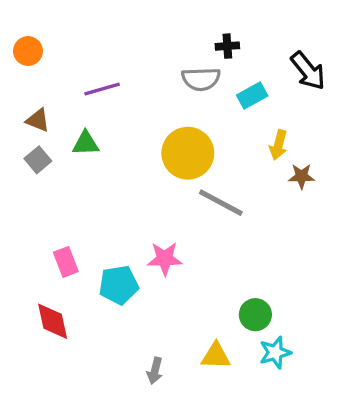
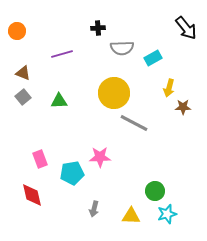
black cross: (227, 46) -> (98, 28), moved
black arrow: (308, 71) -> (186, 28), moved
green triangle: (86, 143) -> (59, 101), moved
gray arrow: (155, 371) -> (94, 209), moved

